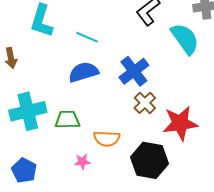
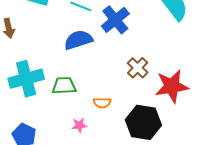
blue cross: (134, 71) -> (115, 20), moved
orange semicircle: (107, 139) -> (102, 103), size x0.7

